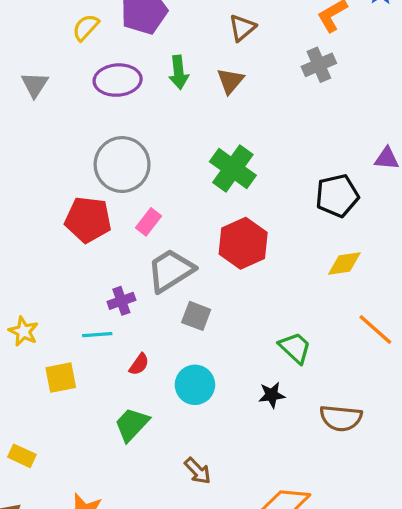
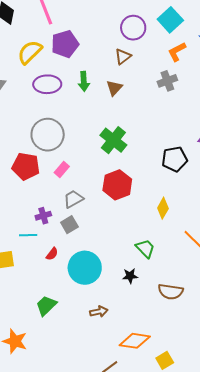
yellow semicircle: (86, 27) -> (30, 52), size x1.5
yellow diamond: (344, 263) -> (163, 208), moved, turned -55
gray trapezoid: (171, 270) -> (73, 199), size x0.7
gray square: (196, 316) -> (69, 225), moved, turned 36
cyan circle: (195, 385) -> (85, 268), size x1.4
green trapezoid: (132, 424) -> (46, 306), moved
brown arrow: (198, 471) -> (99, 312), moved, turned -60

